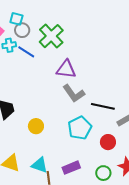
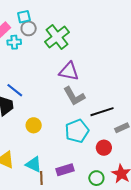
cyan square: (16, 19) -> (24, 17), turned -32
blue line: (26, 52) -> (15, 90), moved
black line: (103, 106) -> (102, 112), turned -35

